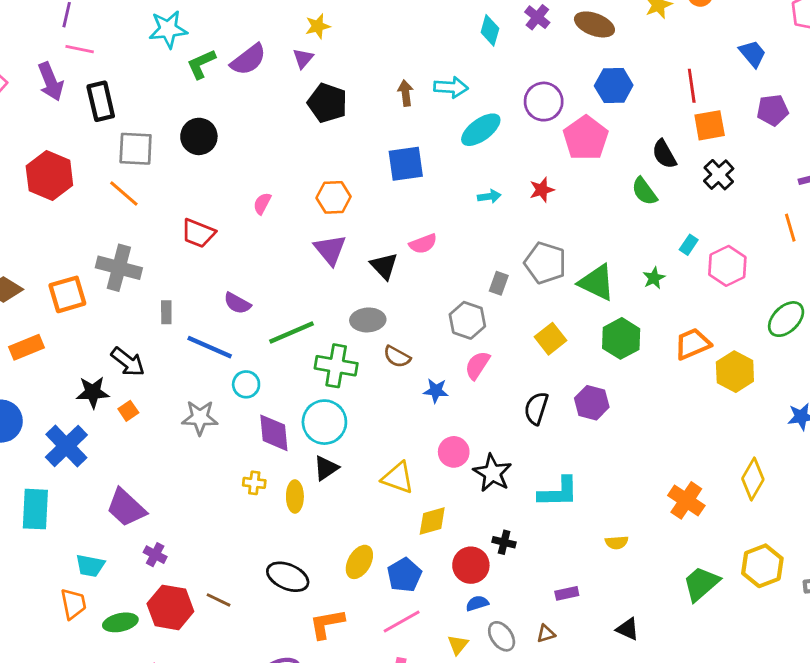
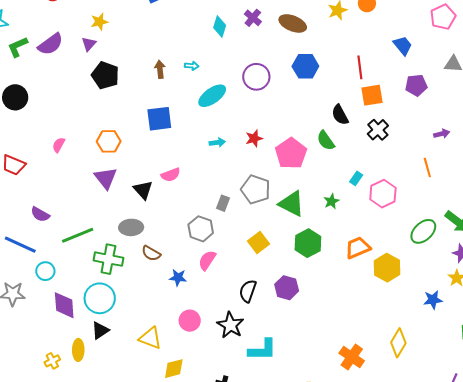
cyan arrow: (451, 87) -> (192, 66), size x0.6
pink pentagon: (586, 138) -> (291, 153), moved
black star: (492, 473) -> (230, 325), moved
yellow cross: (254, 483) -> (52, 361), moved, turned -35

